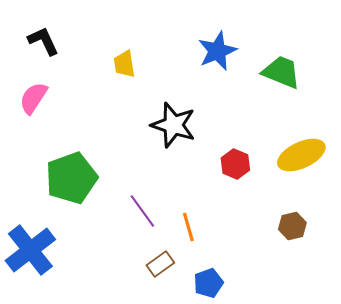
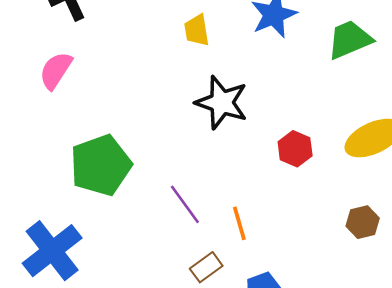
yellow trapezoid: (124, 64) -> (197, 30), moved
green trapezoid: (281, 72) -> (350, 40), turned -45

